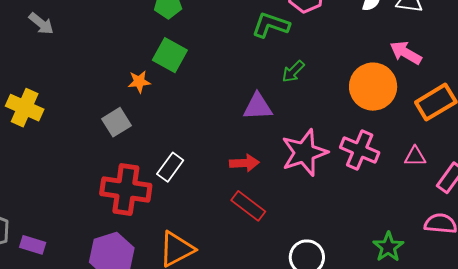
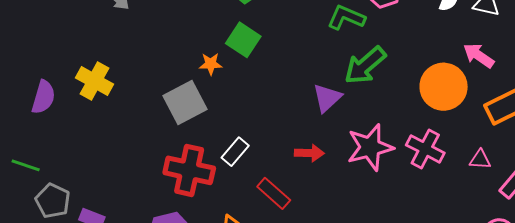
green arrow: (293, 71) -> (365, 65), size x1.8
purple triangle: (258, 107) -> (327, 98), turned -44
gray square: (117, 122) -> (185, 103), size x1.5
red rectangle: (248, 206) -> (274, 193), moved

